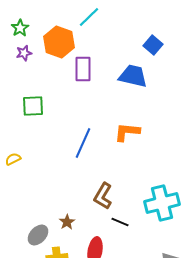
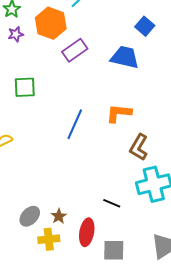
purple rectangle: (83, 69) -> (75, 50), turned 55
brown L-shape: (103, 196) -> (139, 147), moved
brown star: (67, 222) -> (59, 216), moved

